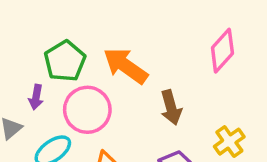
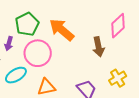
brown arrow: (171, 108) -> (98, 47), moved

